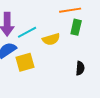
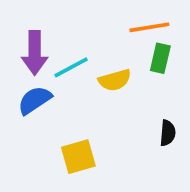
yellow square: (25, 62) -> (78, 157), moved

